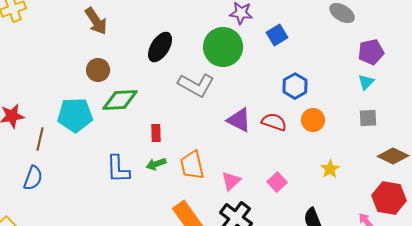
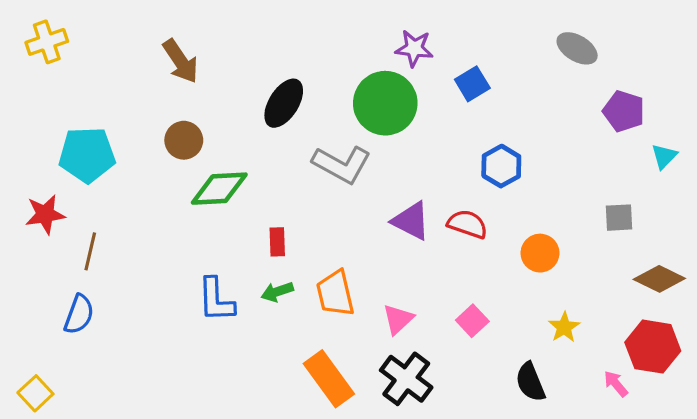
purple pentagon: (371, 52) -> (624, 111), turned 30
cyan triangle: (366, 82) -> (664, 156), moved
cyan pentagon: (75, 115) -> (87, 155), moved
orange circle: (313, 120) -> (540, 253), moved
yellow star: (330, 169) -> (564, 327), moved

